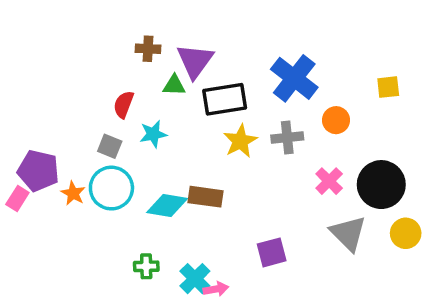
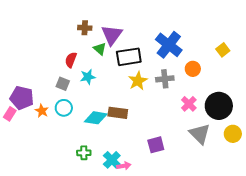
green triangle: (174, 85) -> (100, 49), turned 40
yellow square: (388, 87) -> (223, 50), turned -32
cyan circle: (111, 188) -> (64, 108), size x0.7

